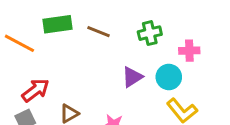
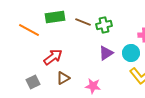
green cross: (150, 33) -> (104, 25), moved
red arrow: (36, 90) -> (53, 57), moved

